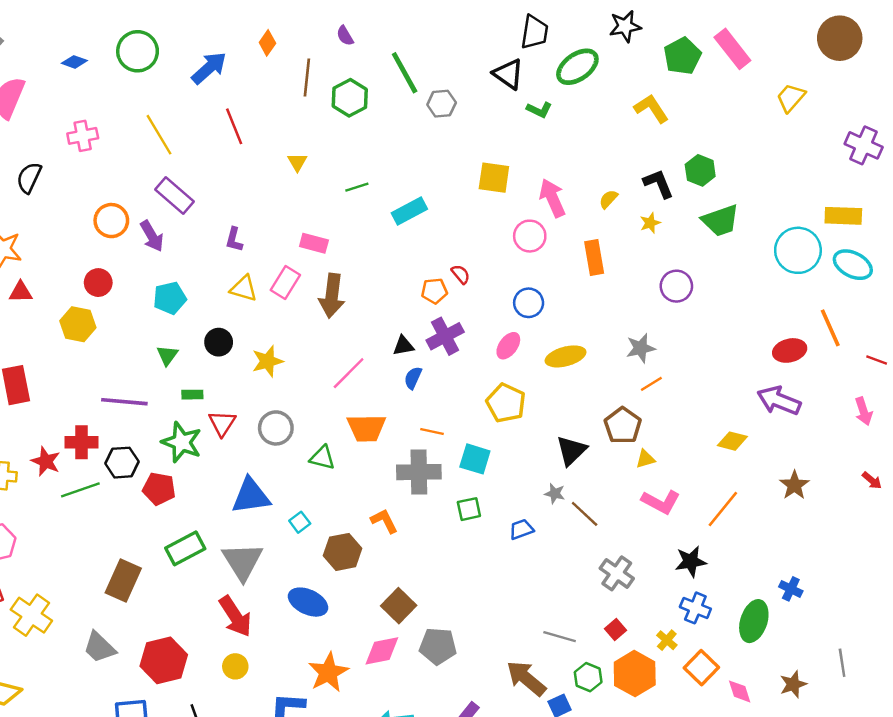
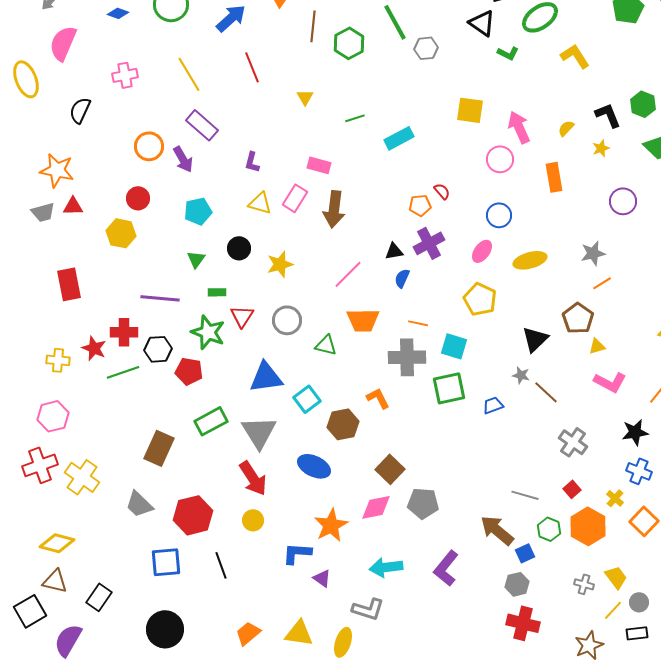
yellow L-shape: (651, 108) -> (575, 56), moved
green square: (469, 509) -> (449, 388), size x1.6
cyan square: (300, 522) -> (307, 399), size x1.5

